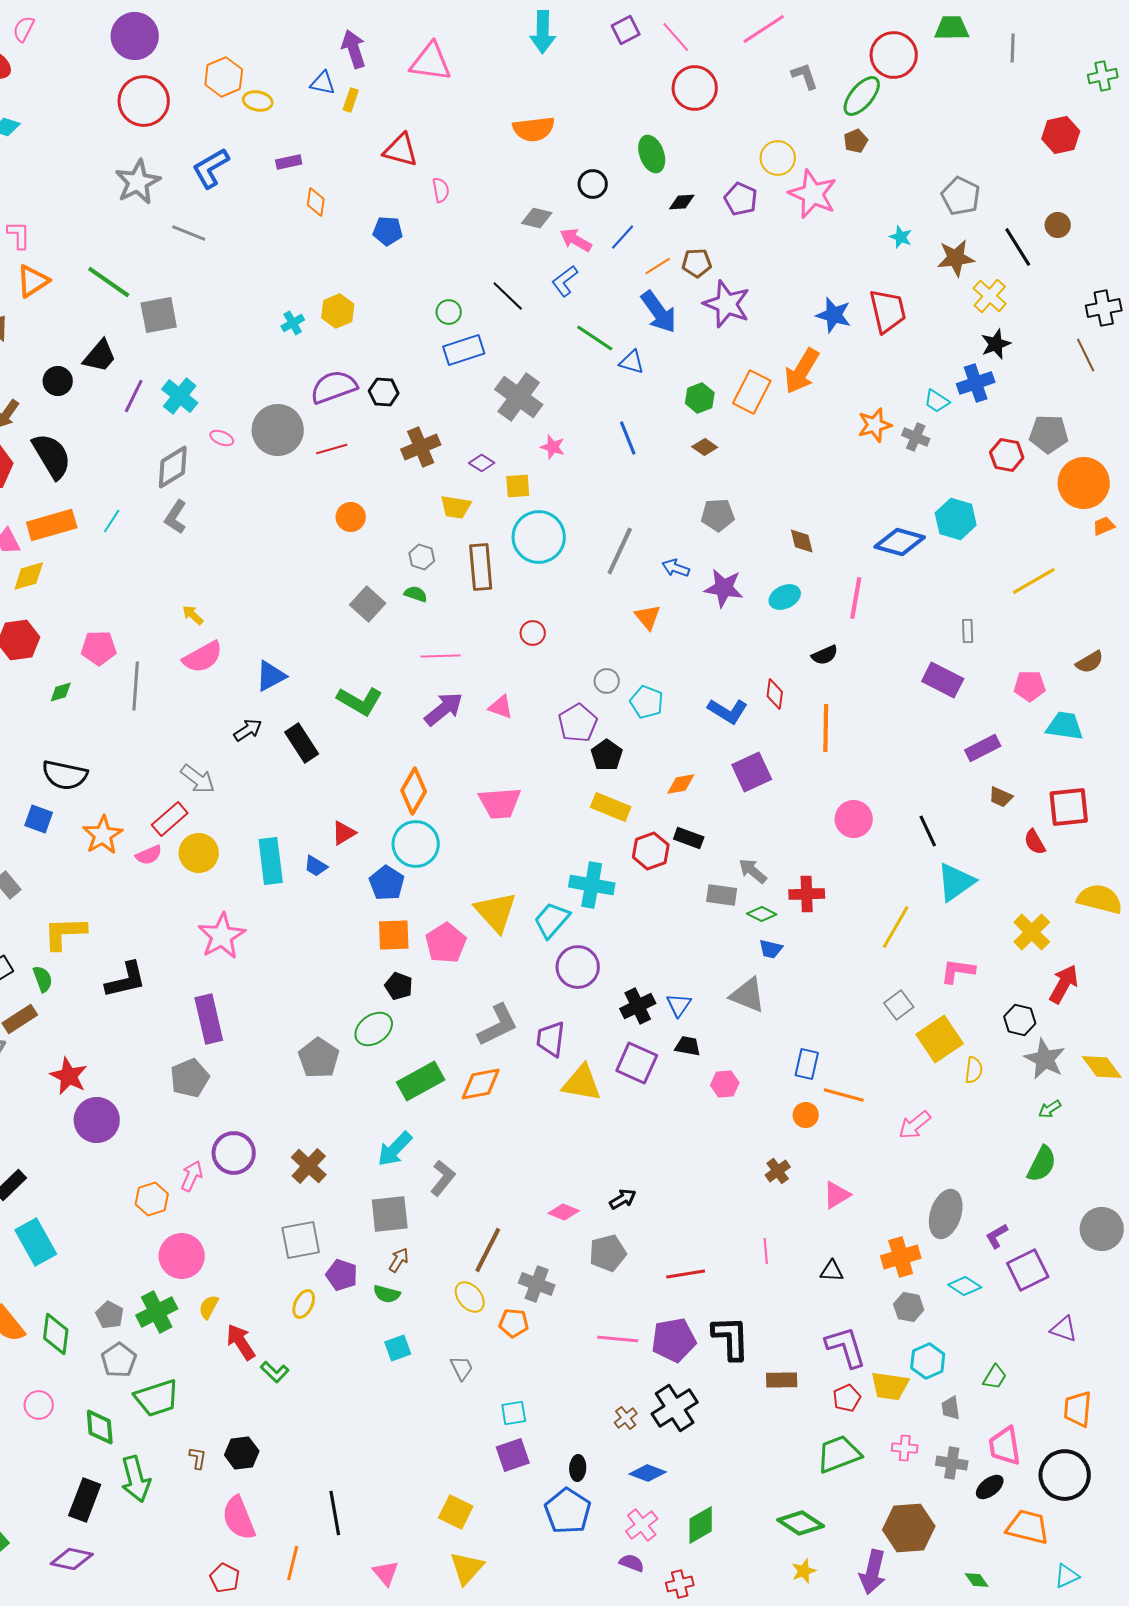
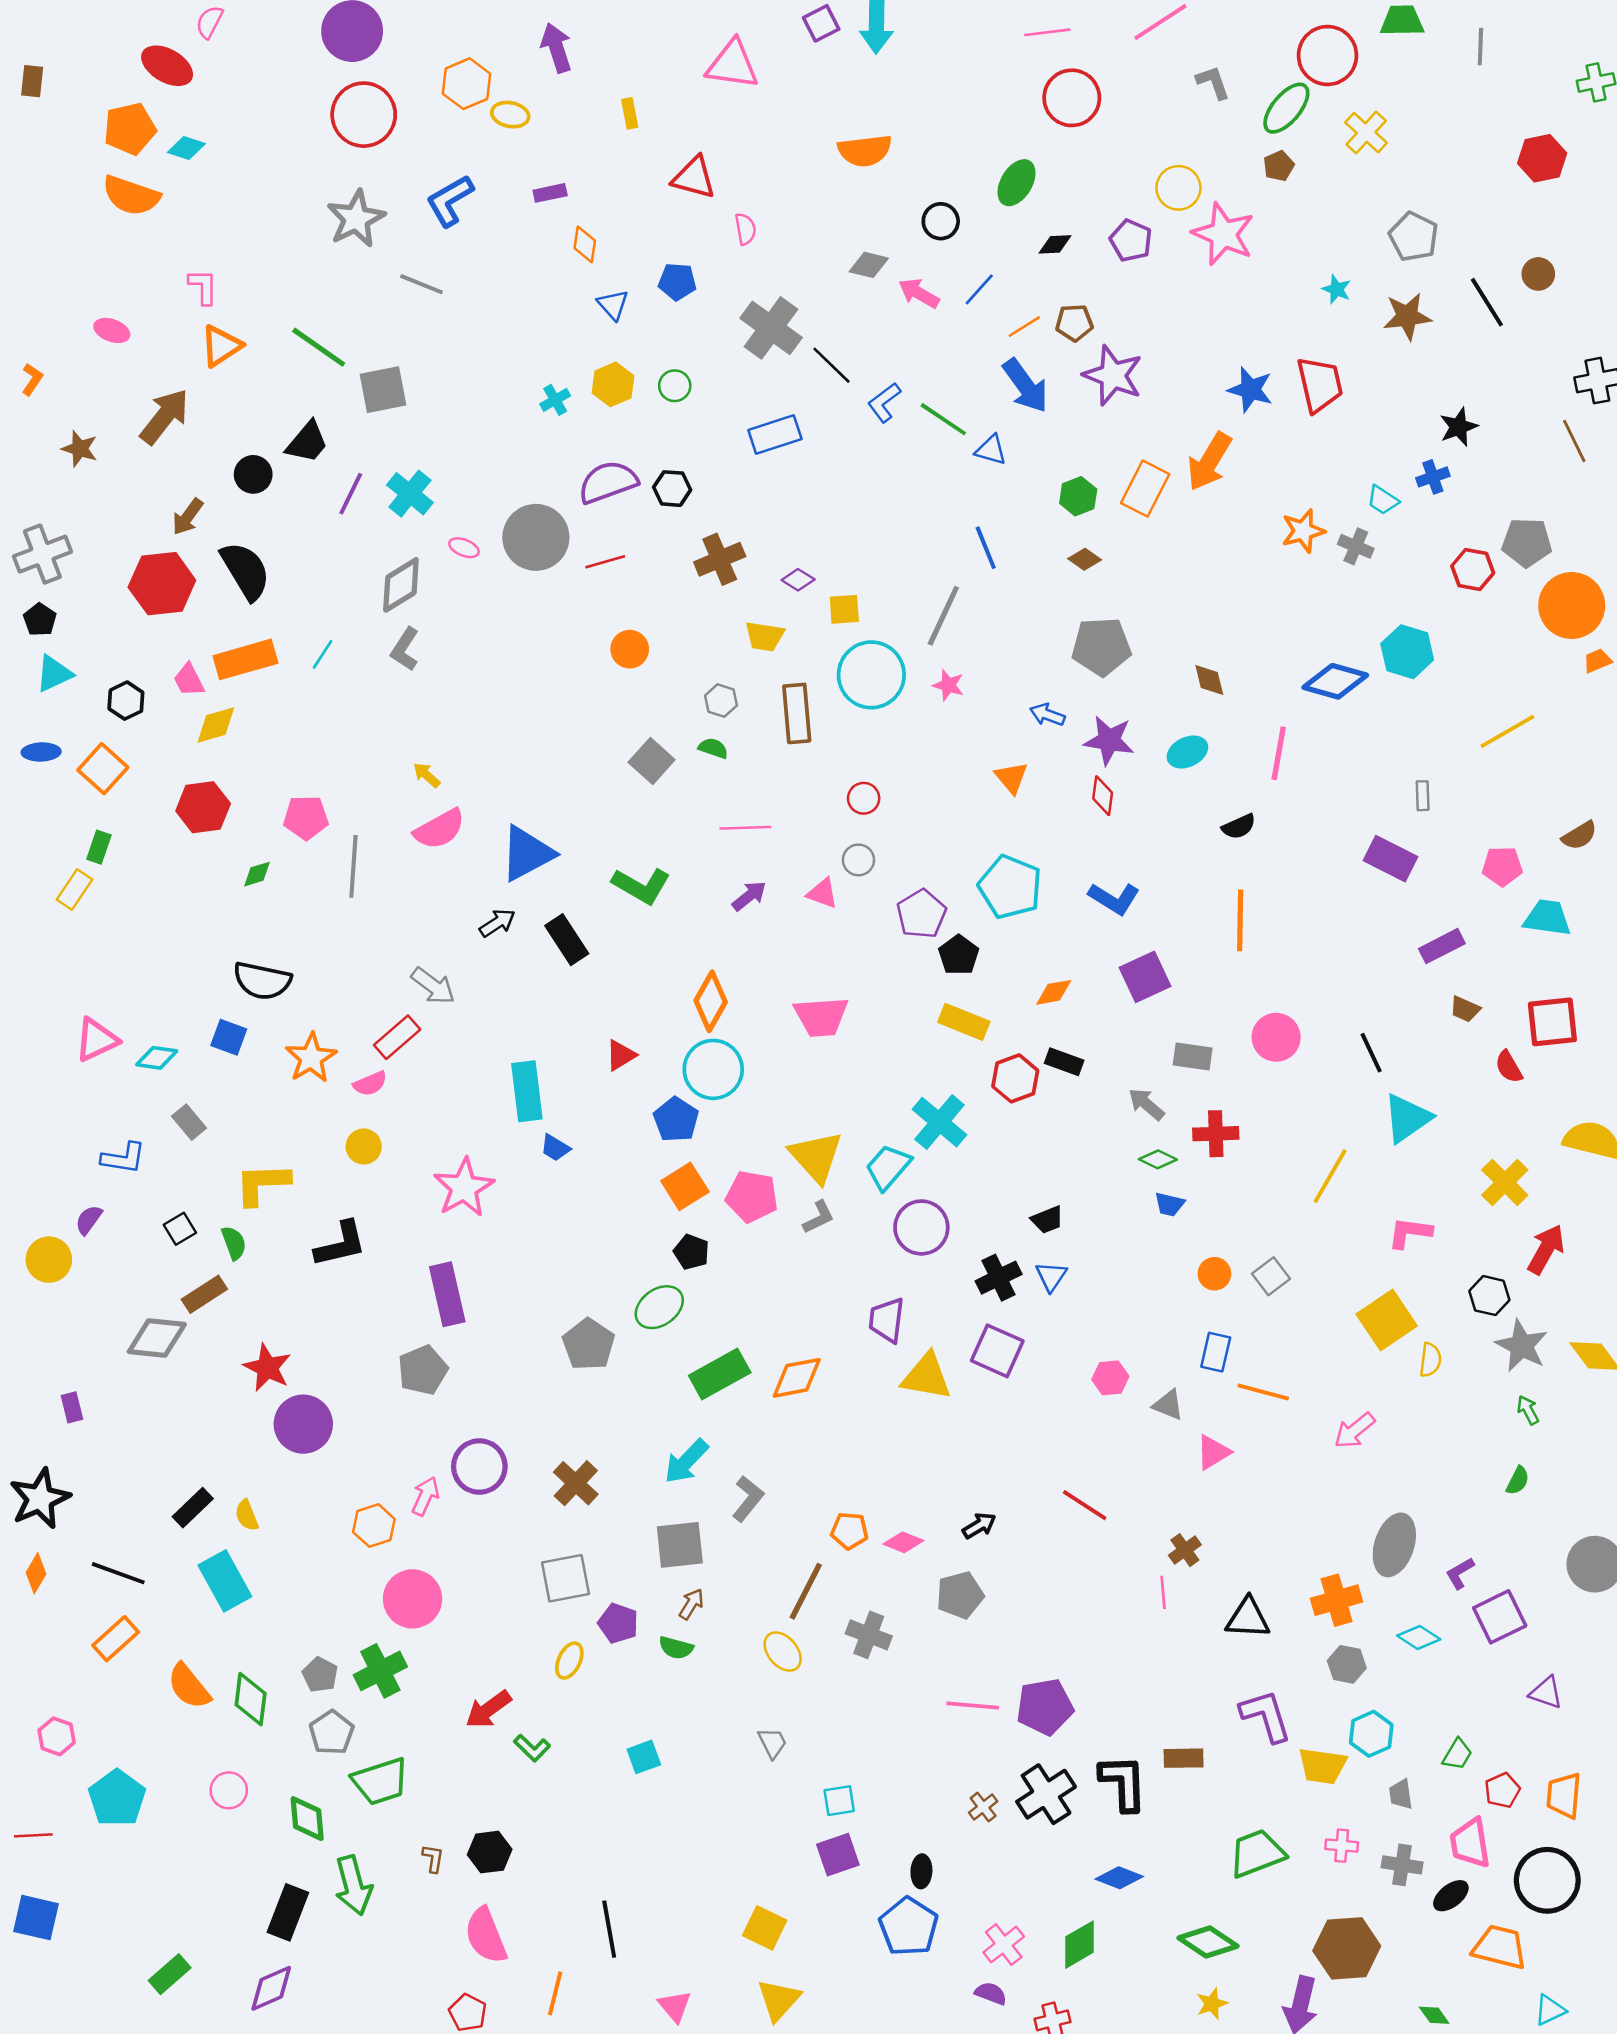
purple square: (626, 30) -> (821, 23), moved
pink line: (676, 37) -> (1047, 32), turned -56
purple arrow: (354, 49) -> (556, 48), moved
blue triangle: (323, 83) -> (613, 305), moved, turned 36
yellow rectangle: (351, 100) -> (630, 113), turned -30
green ellipse: (652, 154) -> (1017, 183), turned 51
blue L-shape: (565, 281) -> (884, 402), moved
yellow cross: (990, 296) -> (1366, 133), moved
green circle: (449, 312) -> (675, 386), moved
blue cross: (976, 383) -> (1433, 477), size x0.7
gray cross: (519, 397) -> (771, 328), moved
pink star: (553, 447) -> (948, 685), moved
gray pentagon: (718, 515) -> (1101, 647), size x1.4
gray line: (620, 551) -> (943, 616), moved
blue triangle: (271, 676) -> (527, 854), size x1.4
gray circle: (607, 681) -> (858, 860), moved
red diamond: (775, 694) -> (1103, 796), moved
cyan pentagon: (647, 702) -> (1010, 887), size x1.5
purple arrow: (444, 709) -> (749, 896), size x0.7
yellow circle: (199, 853) -> (364, 1147), moved, size x0.7
blue trapezoid: (316, 866) -> (555, 1148), moved
cyan cross: (592, 885) -> (939, 1122), turned 30
gray rectangle: (722, 895) -> (1193, 1057), moved
orange square: (394, 935) -> (685, 1186), turned -30
pink pentagon: (446, 943) -> (752, 1197), turned -30
gray triangle: (748, 995) -> (1168, 1405), moved, size x0.7
gray square: (899, 1005) -> (1271, 1276), moved
gray L-shape: (498, 1025) -> (819, 1217), moved, size x0.6
black trapezoid: (688, 1046) -> (1047, 1220), moved, turned 148
green arrow: (1050, 1109) -> (1528, 1410), turned 95
orange circle: (806, 1115) -> (1214, 1274), moved
green semicircle: (1042, 1164) -> (1518, 1481), size x0.6
brown cross: (778, 1171) -> (1185, 1550), moved
pink triangle: (837, 1195) -> (1213, 1452), moved
black triangle: (832, 1271) -> (1248, 1618), size x1.5
red line: (686, 1274) -> (1085, 1505), moved, turned 42
yellow semicircle: (209, 1307) -> (247, 1515), moved, turned -50
orange pentagon: (514, 1323) -> (849, 1531), moved
black L-shape: (731, 1338) -> (1123, 1783), moved
red arrow: (241, 1342) -> (488, 1709), turned -93
cyan square: (398, 1348) -> (644, 1757), moved
red pentagon: (847, 1398) -> (1502, 1790), moved
blue diamond: (648, 1473) -> (1119, 1878), moved
purple diamond: (72, 1559) -> (271, 1988), turned -36

